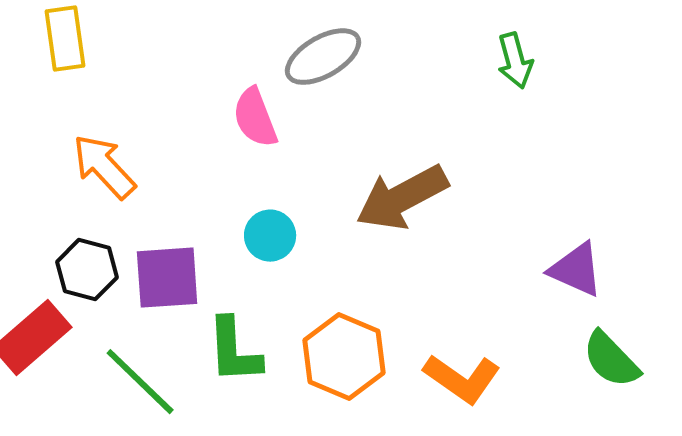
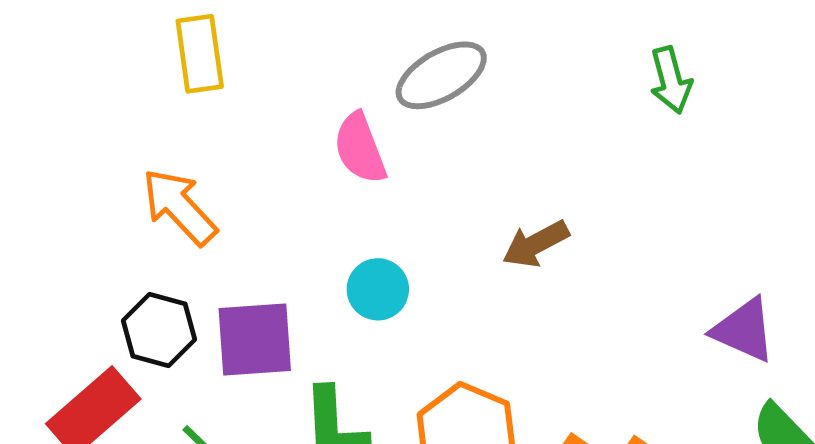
yellow rectangle: (65, 39) -> (200, 54), moved
brown arrow: (402, 198) -> (536, 244), size x0.6

